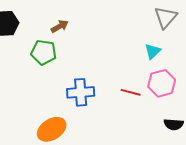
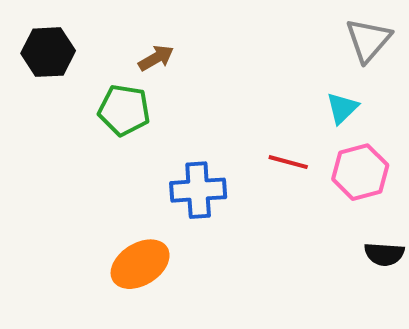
red line: (131, 92) -> (288, 162), moved

